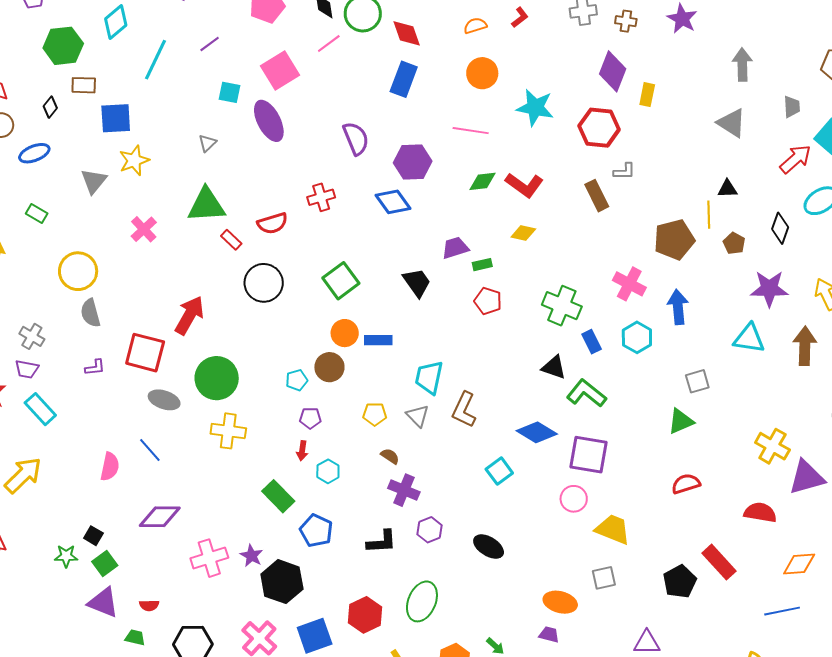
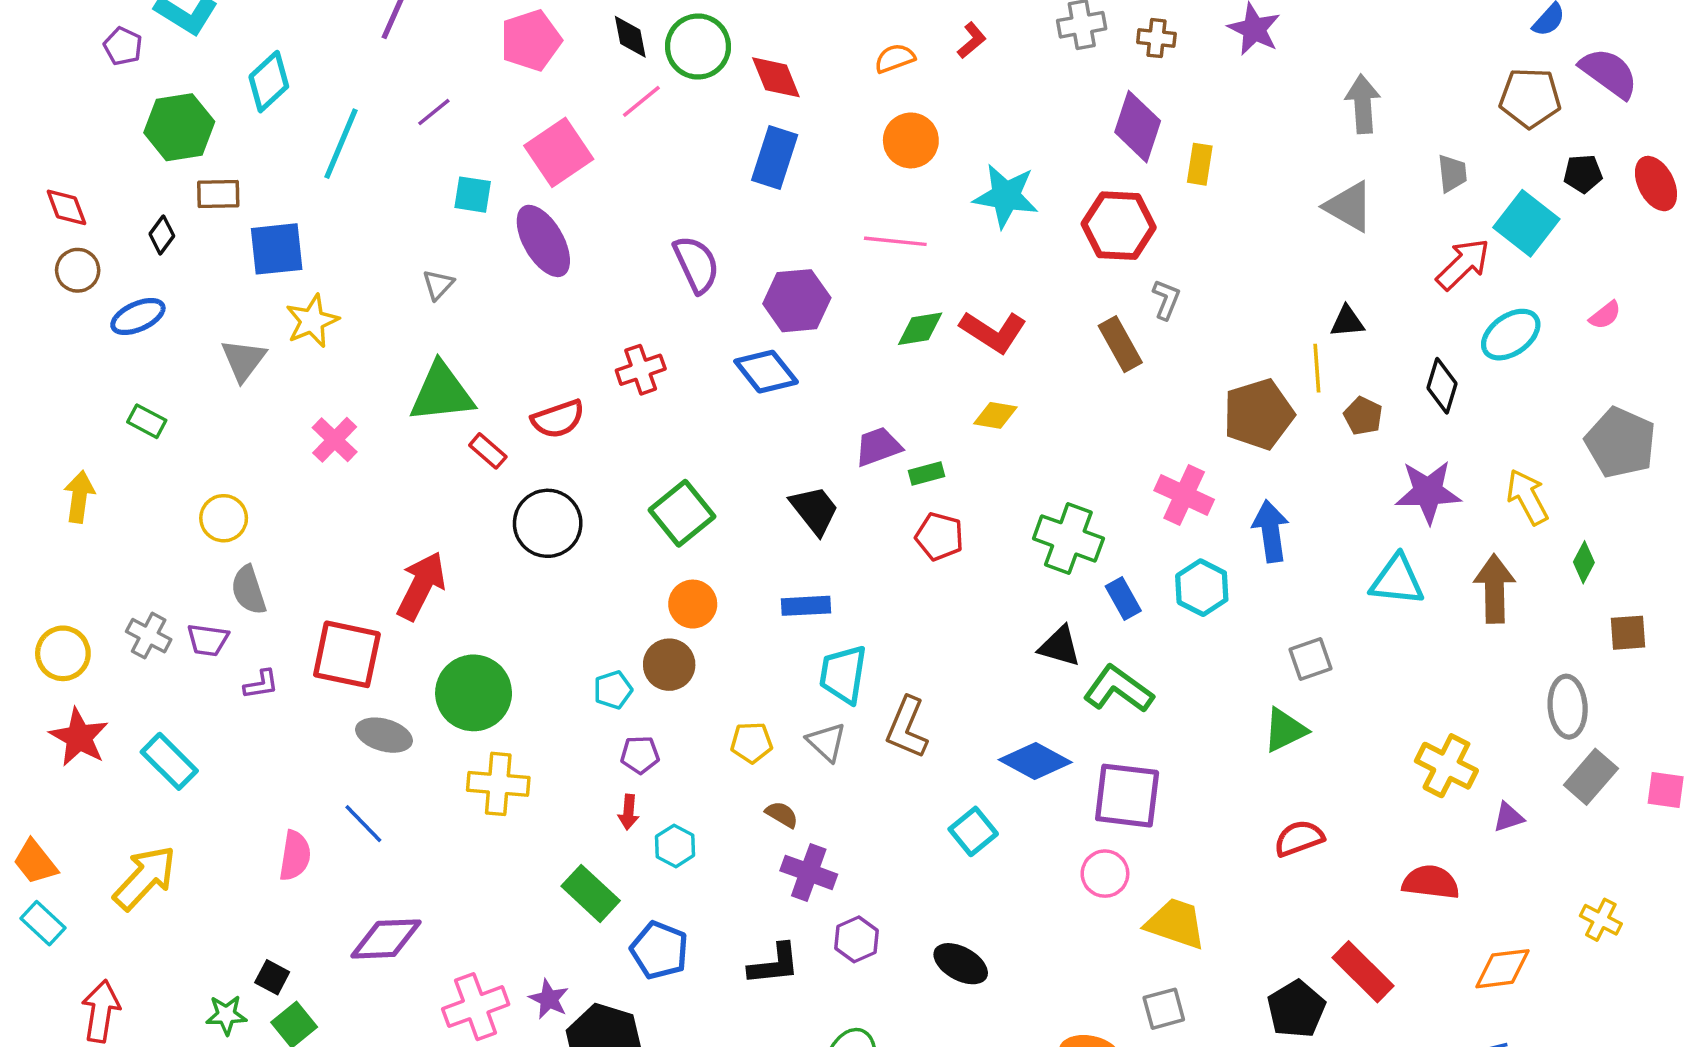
gray L-shape: (624, 171) -> (1166, 300), turned -65
yellow circle: (78, 271) -> (224, 518), size x0.7
blue rectangle: (378, 340) -> (806, 606), moved
purple trapezoid: (27, 369) -> (208, 640), moved
purple triangle: (807, 477) -> (1508, 817), size x0.5

